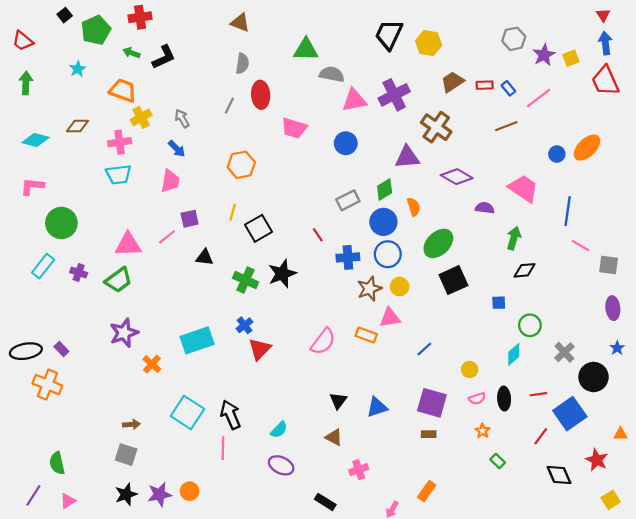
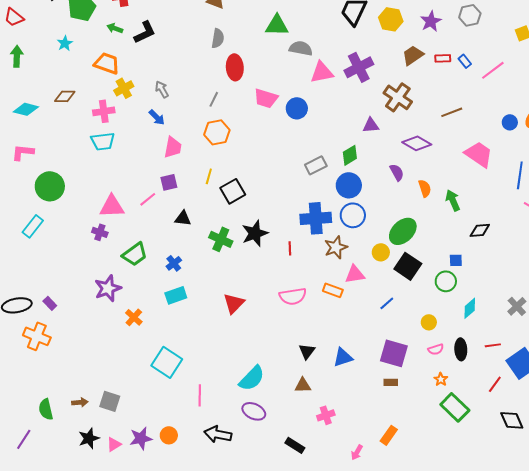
purple star: (544, 55) -> (431, 21), moved
gray line: (229, 106) -> (214, 99), moved
brown line: (506, 126) -> (452, 112), moved
blue circle: (346, 143) -> (297, 108), moved
purple triangle: (407, 157) -> (371, 125), size x0.7
pink trapezoid: (170, 181) -> (173, 147), moved
orange semicircle: (414, 207) -> (425, 188), moved
purple semicircle: (485, 208) -> (397, 172), moved, turned 54
red line: (318, 235) -> (290, 248), moved, turned 32
green arrow: (514, 238) -> (453, 200), moved, turned -40
green ellipse: (438, 243) -> (403, 231), moved
blue cross: (348, 257) -> (316, 218), size x1.4
purple cross: (79, 273) -> (100, 232), moved
green trapezoid: (118, 280) -> (135, 254), moved
black square: (453, 280) -> (408, 266), moved, turned -32
yellow circle: (400, 287) -> (381, 252), moved
blue cross: (244, 325) -> (174, 263), moved
green circle: (530, 325) -> (446, 281), moved
cyan rectangle: (197, 340) -> (176, 295), size x0.7
pink semicircle: (323, 341) -> (293, 296), turned 44
black arrow: (230, 415) -> (218, 434), moved, turned -56
brown arrow: (131, 424) -> (80, 402), moved
cyan semicircle: (279, 430) -> (252, 378), size x1.6
brown triangle: (334, 437) -> (303, 385), turned -30
green rectangle: (498, 461) -> (455, 407), size x2.0
black star: (126, 494) -> (89, 438), moved
pink triangle: (68, 501) -> (114, 444), moved

